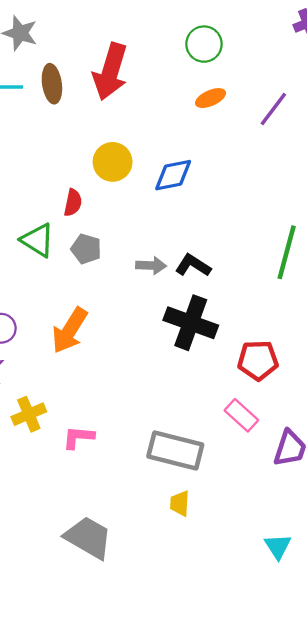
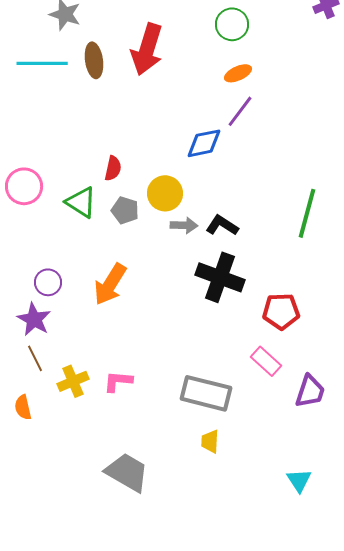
purple line: (273, 109) -> (240, 111), moved
yellow circle: (113, 162) -> (165, 193), moved
yellow cross: (29, 414) -> (73, 381), moved

